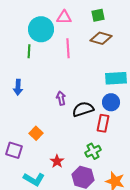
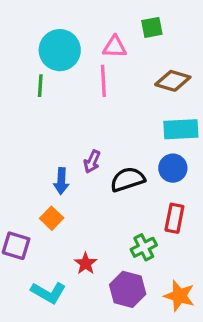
pink triangle: (64, 17) -> (115, 47), moved
brown diamond: (101, 38) -> (173, 81), moved
blue arrow: (18, 87) -> (61, 181), moved
purple arrow: (61, 98) -> (92, 162), turned -144
red rectangle: (103, 123) -> (174, 218), moved

